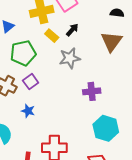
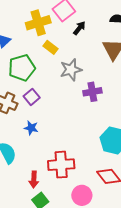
black arrow: (72, 30) -> (79, 28), moved
purple cross: (92, 91) -> (92, 92), moved

